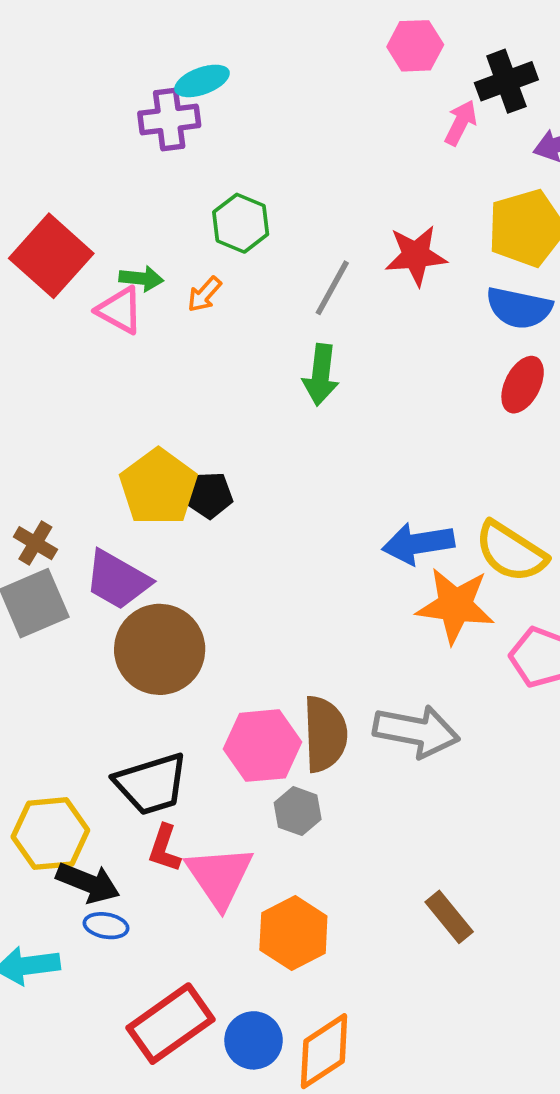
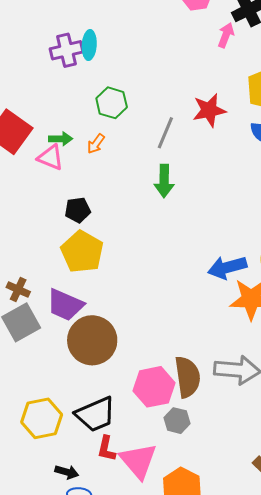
cyan ellipse: (202, 81) -> (89, 45), moved, turned -60
black pentagon: (209, 495) -> (78, 210), moved
yellow hexagon: (50, 834) -> (42, 418), moved
black arrow: (88, 883) -> (67, 472), size x0.7

